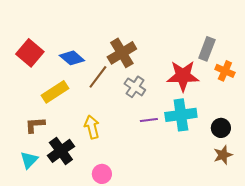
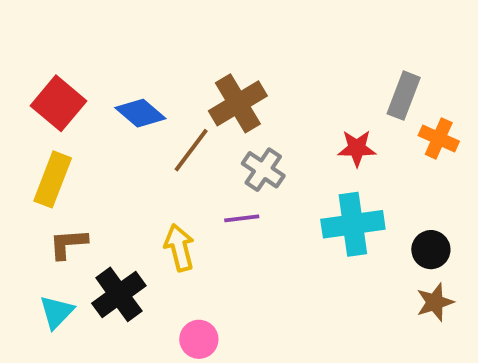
red star: (183, 76) -> (357, 148), size x0.6
yellow rectangle: (55, 92) -> (53, 179), moved, turned -36
purple line: (149, 120) -> (242, 218), moved

